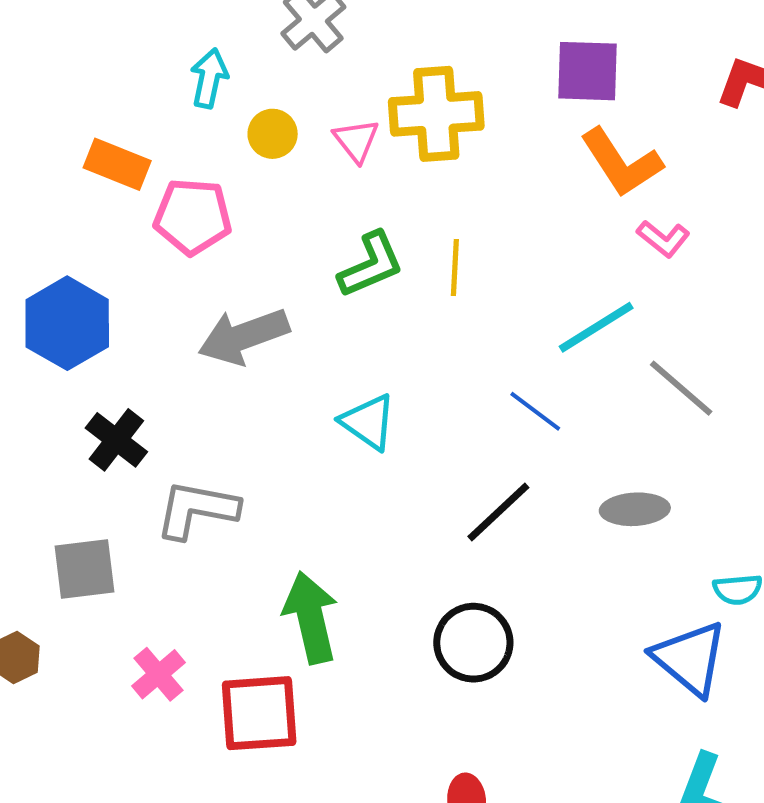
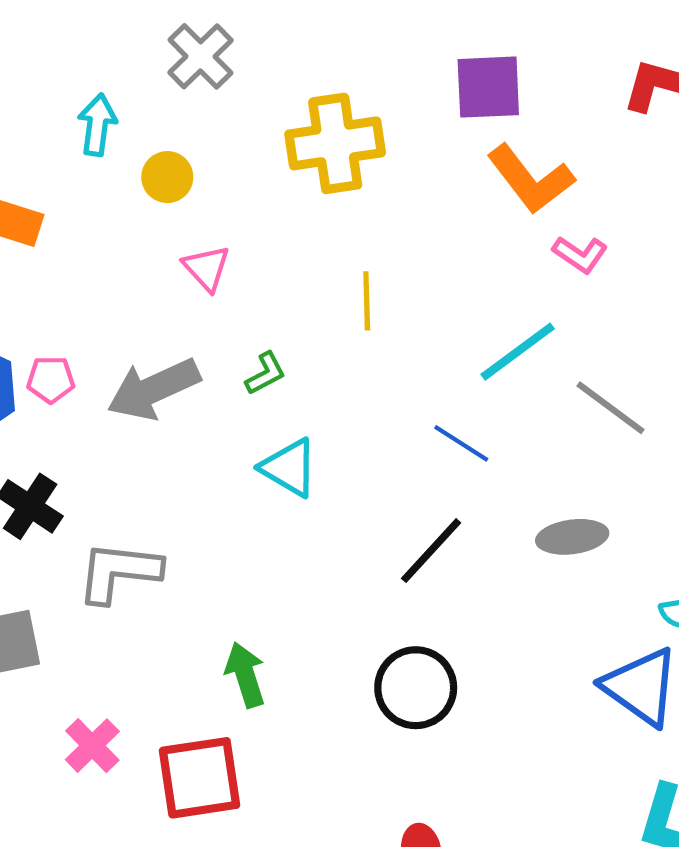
pink triangle: (356, 140) -> (206, 268), moved
pink pentagon: (193, 217) -> (51, 379), moved, size x0.6
green L-shape: (371, 265) -> (266, 373), moved, size x0.6
green arrow: (311, 617) -> (245, 675), size x0.7

